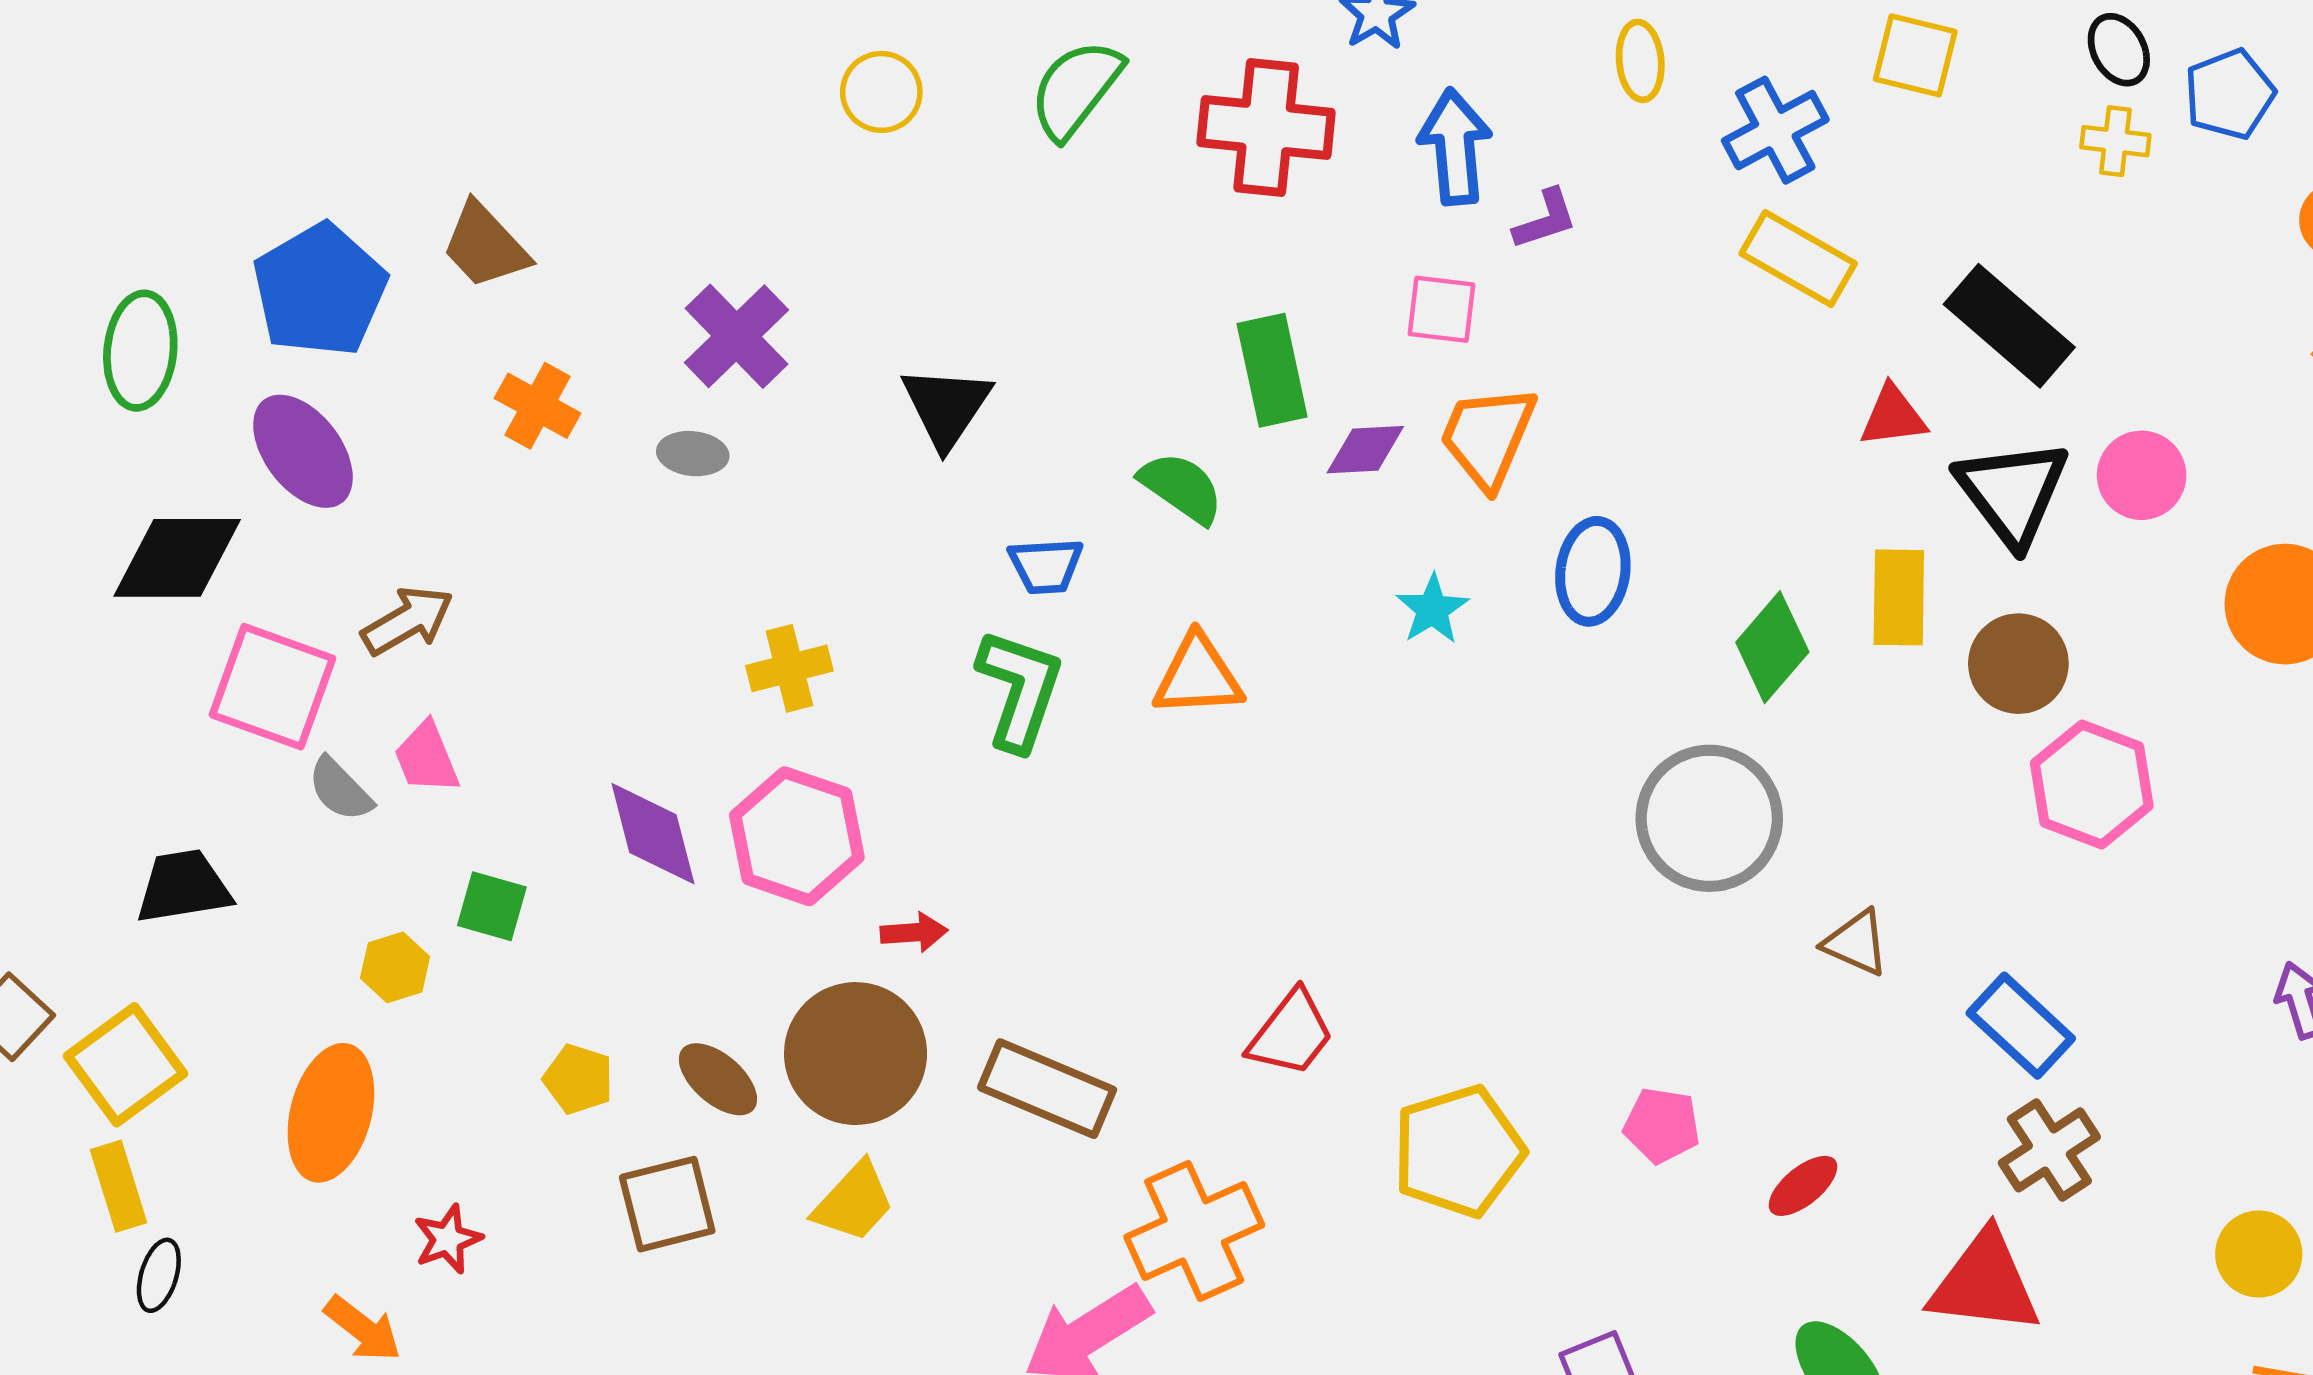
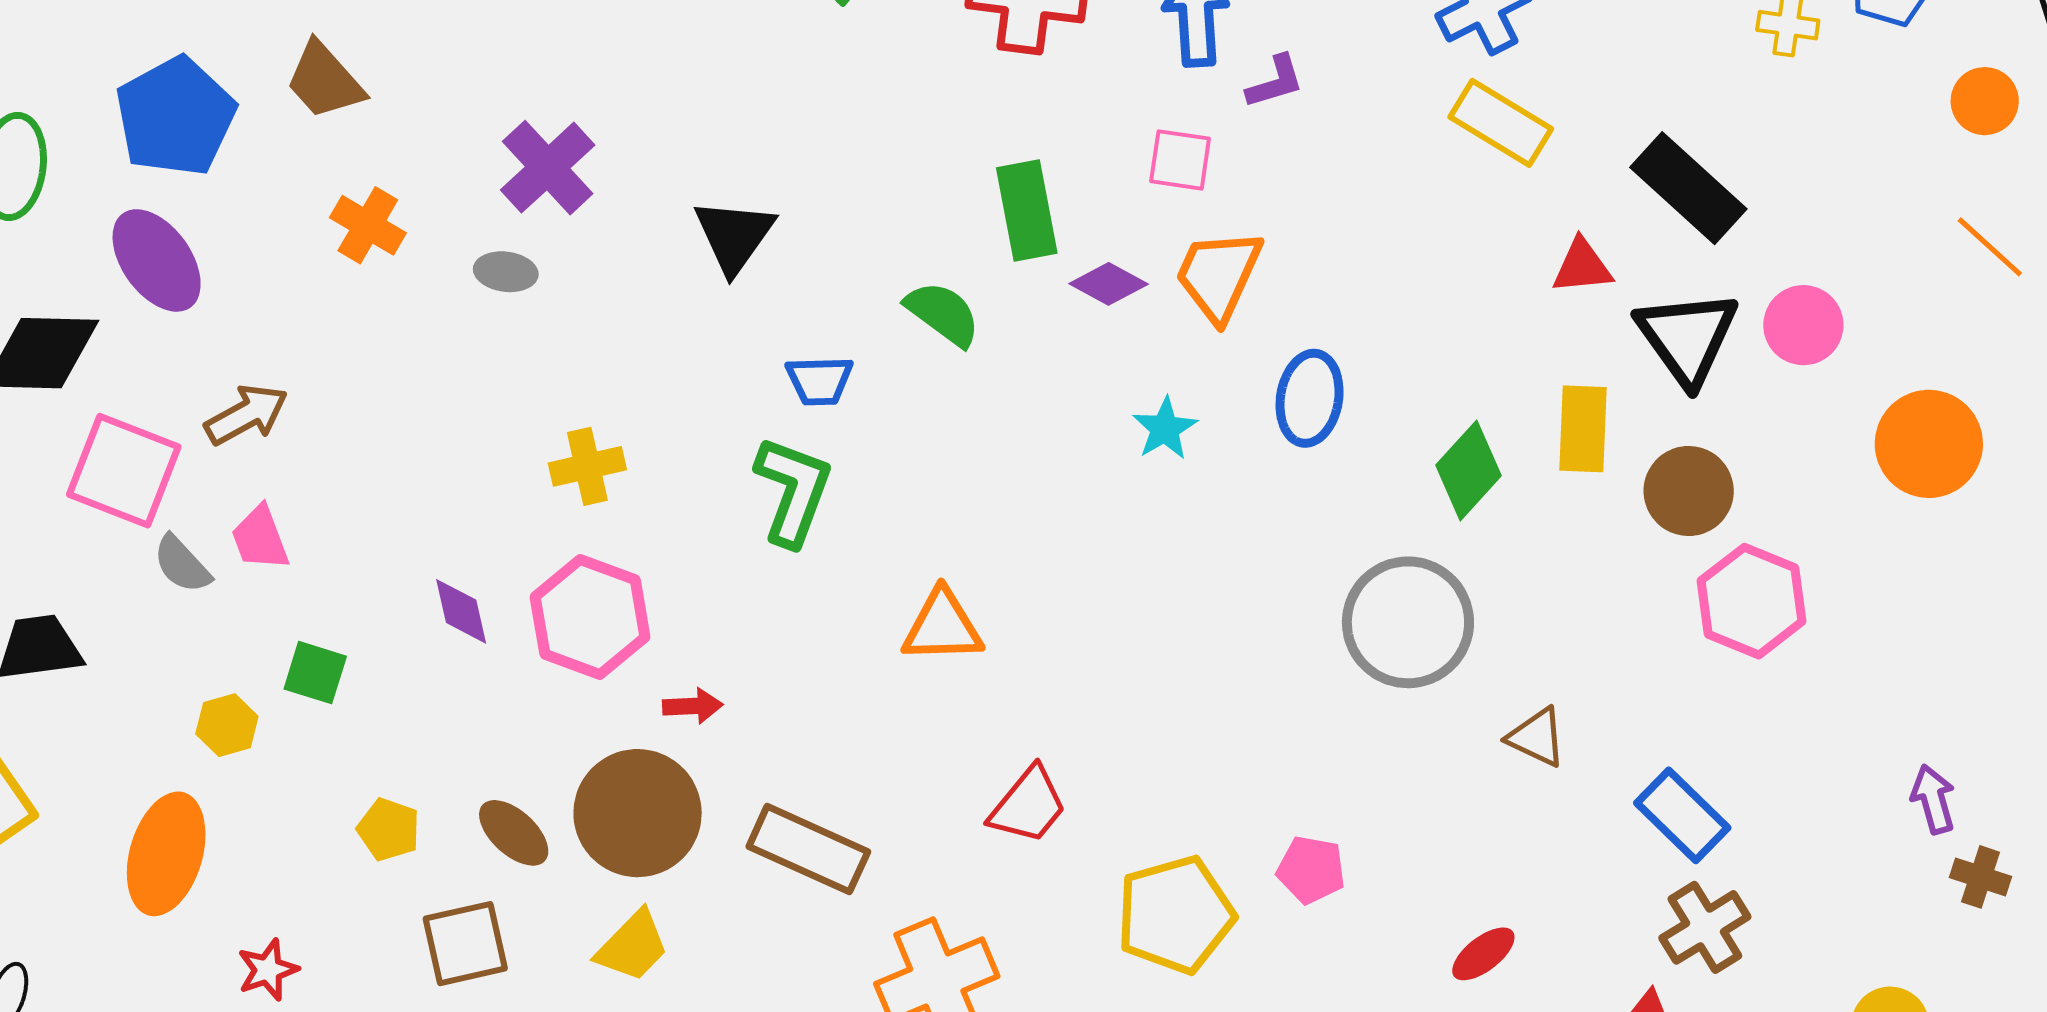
purple diamond: (1365, 450) -> (1109, 284), turned 30
orange triangle: (1198, 676) -> (942, 626), moved
purple diamond: (653, 834) -> (461, 611), size x0.7
pink pentagon: (1662, 1125) -> (1311, 870), moved

